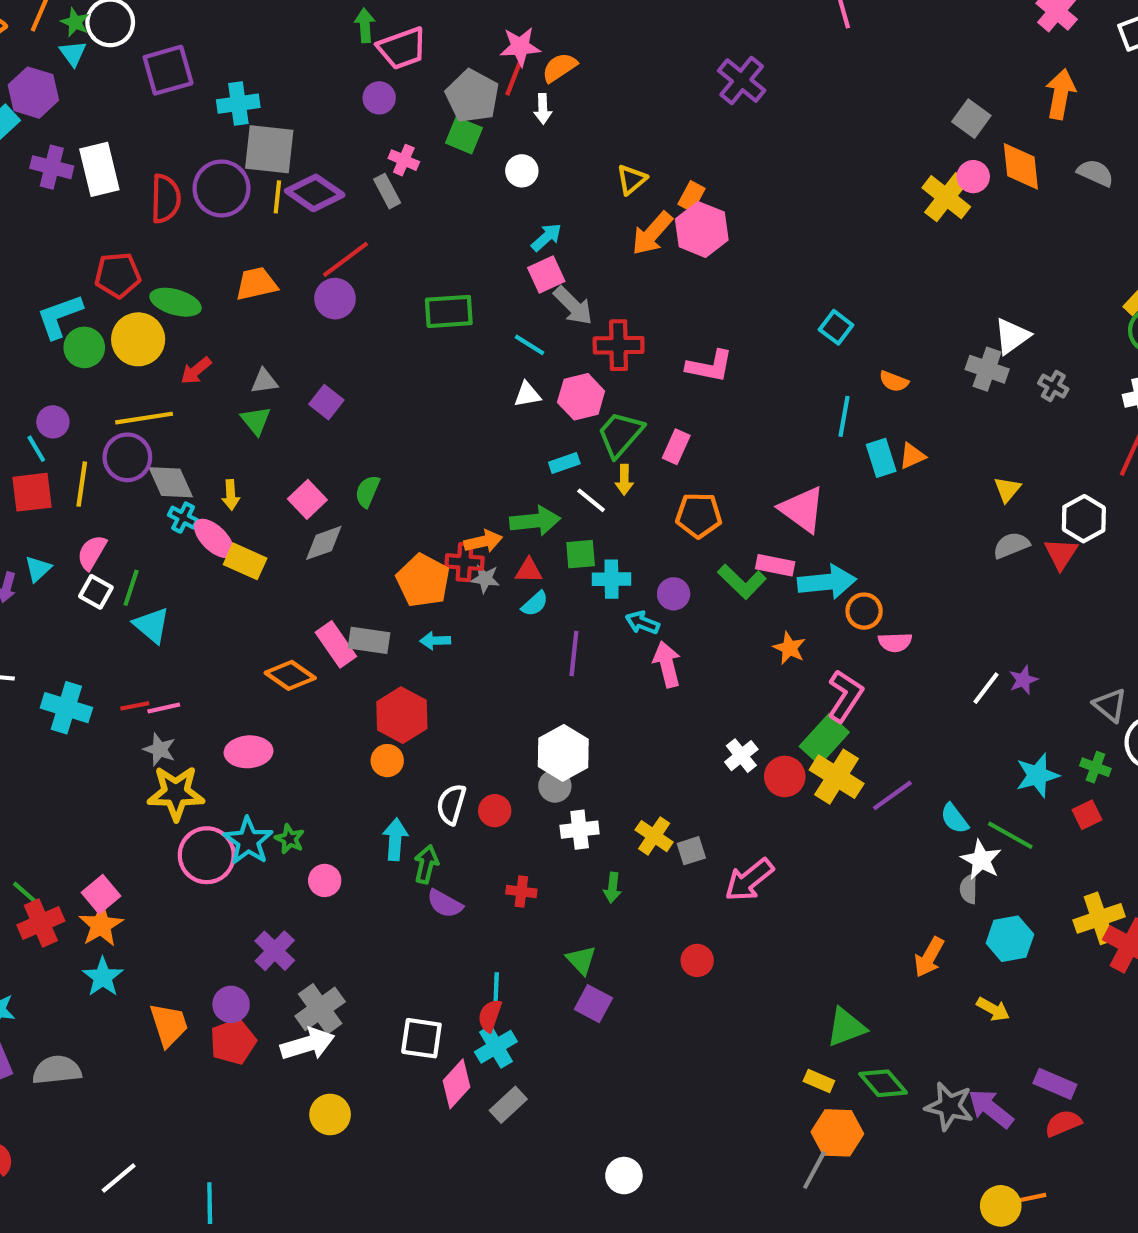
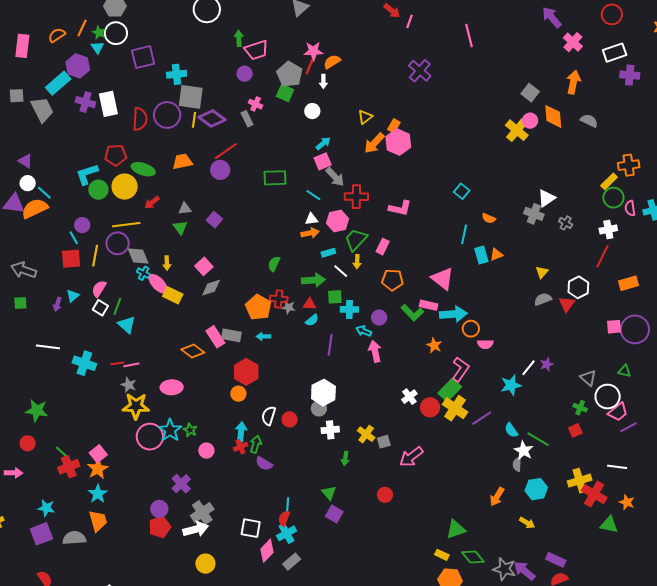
green semicircle: (367, 491) -> (274, 264), moved
orange arrow: (483, 541) -> (310, 233), moved
cyan star: (1037, 775) -> (511, 385), moved
red cross: (521, 892) -> (241, 447), moved, turned -32
orange trapezoid: (169, 1025) -> (98, 521), moved

